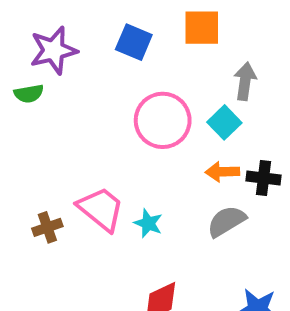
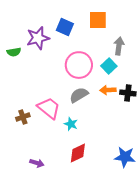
purple star: (54, 50) -> (38, 38), moved
gray semicircle: (226, 221) -> (79, 95), moved
cyan star: (148, 223) -> (71, 124), moved

